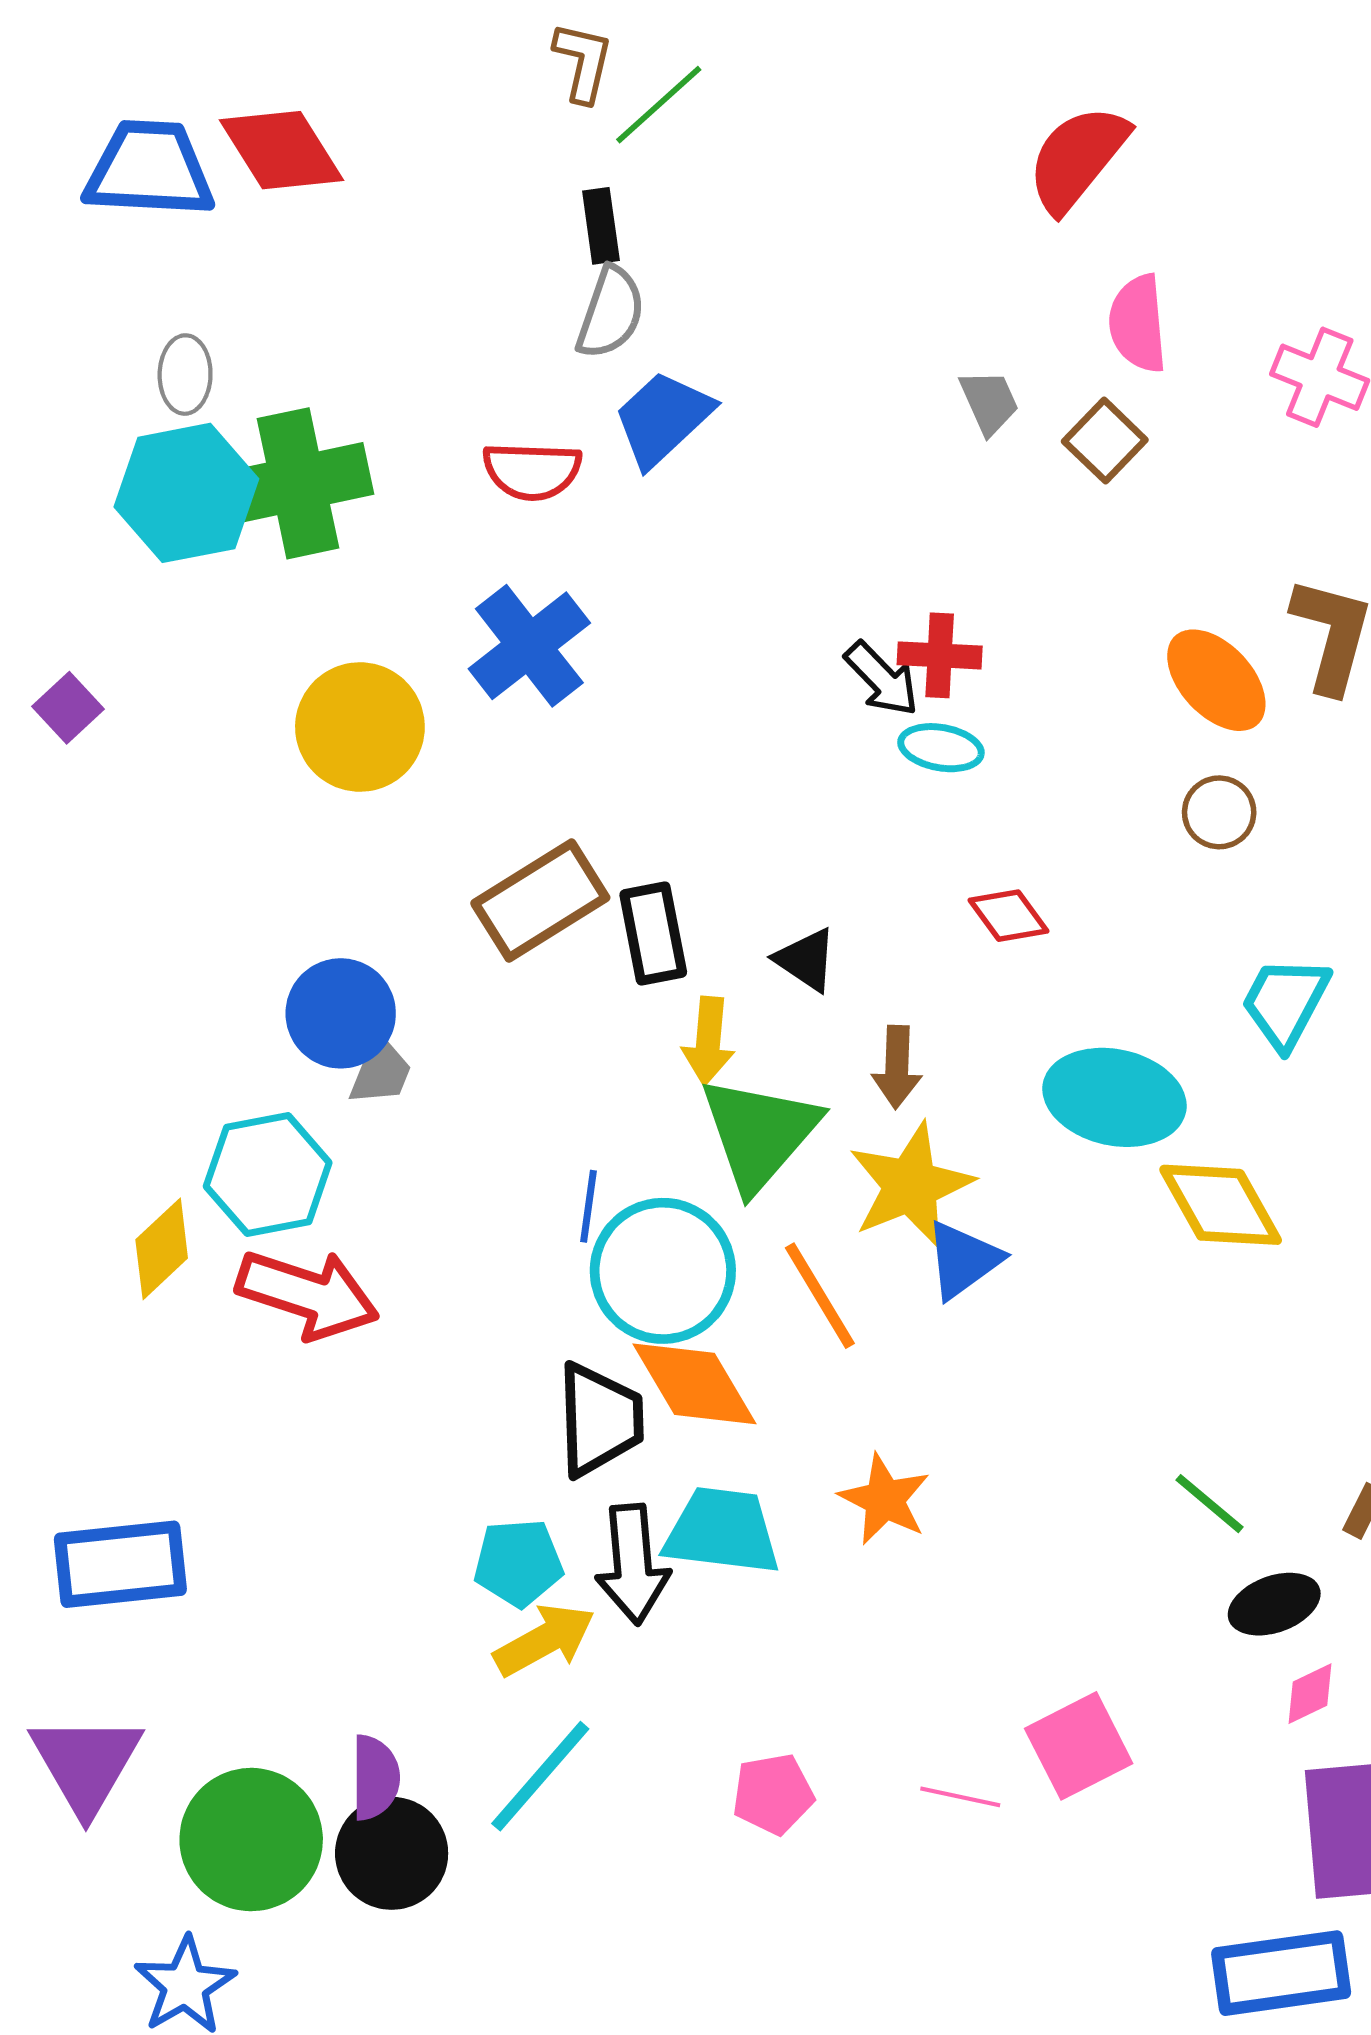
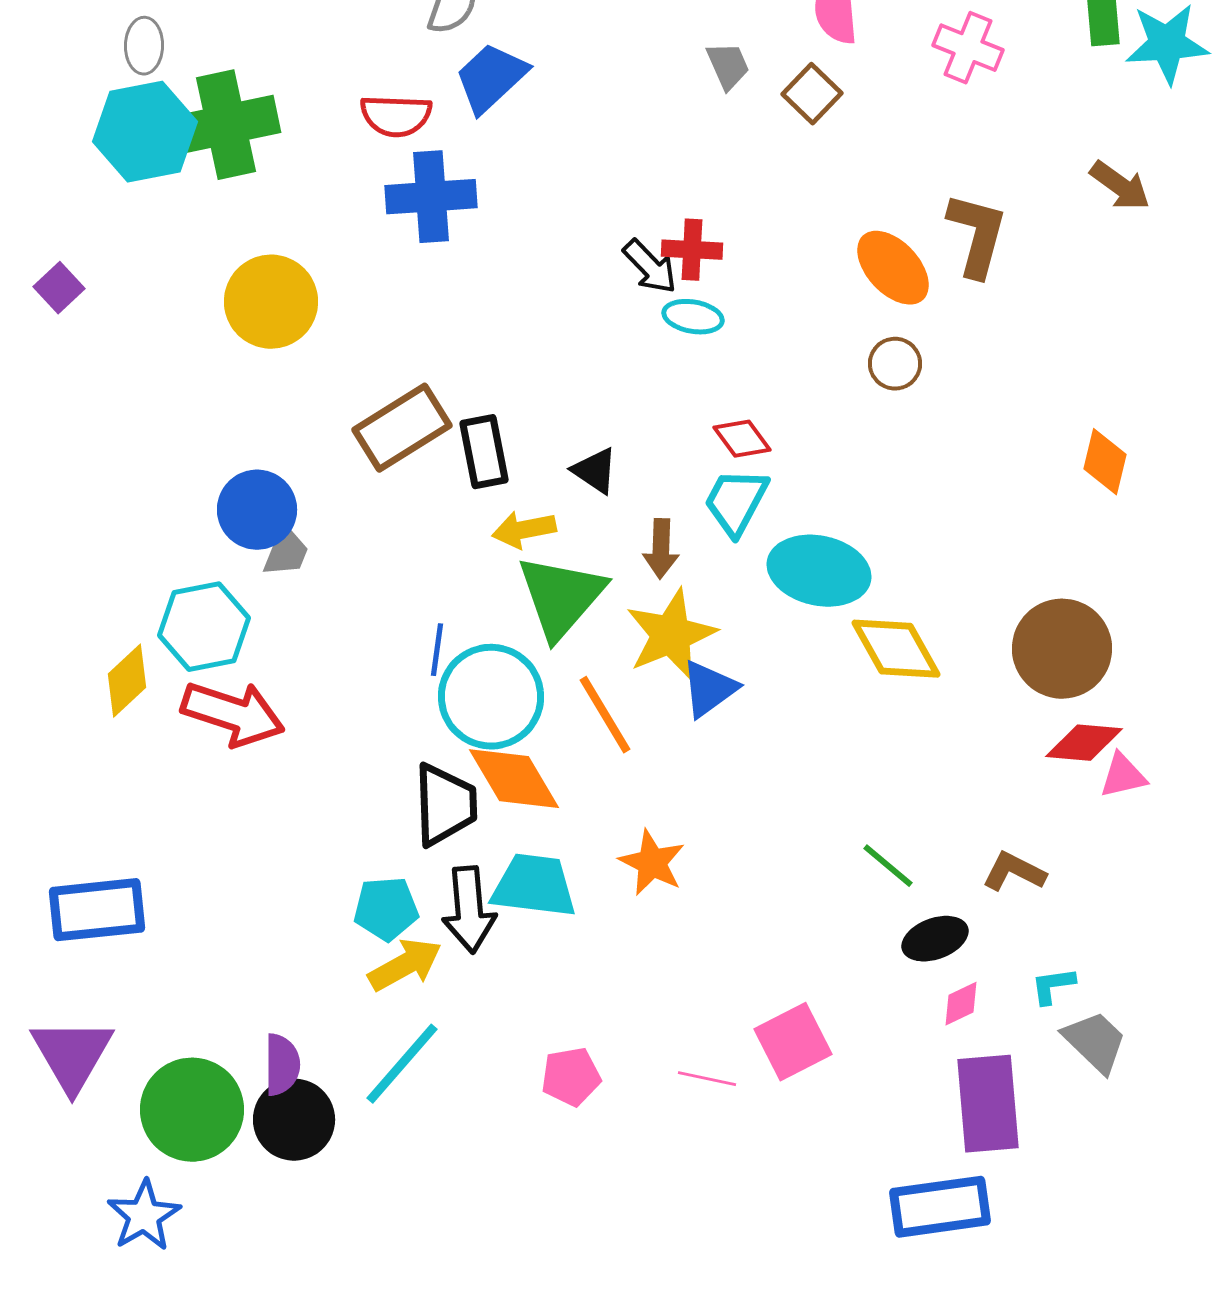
blue cross: (529, 646) -> (431, 197), moved, turned 34
cyan trapezoid: (1285, 1002) -> (736, 502), moved
yellow arrow: (708, 1041) -> (524, 530), turned 74

